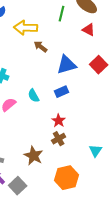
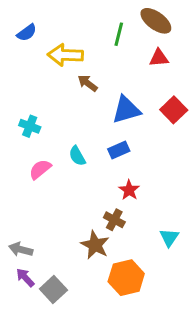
red triangle: (89, 30) -> (159, 58), turned -32
red star: (59, 121) -> (129, 190), moved
brown cross: (59, 139) -> (114, 220), turned -32
brown star: (34, 156) -> (95, 245), moved

